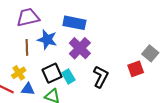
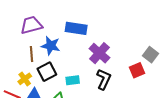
purple cross: (80, 48) -> (99, 53), moved
black square: (52, 73) -> (47, 72), moved
cyan rectangle: (68, 76) -> (73, 80), turned -64

